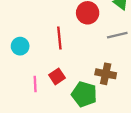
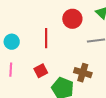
pink line: (35, 84) -> (11, 70), moved

